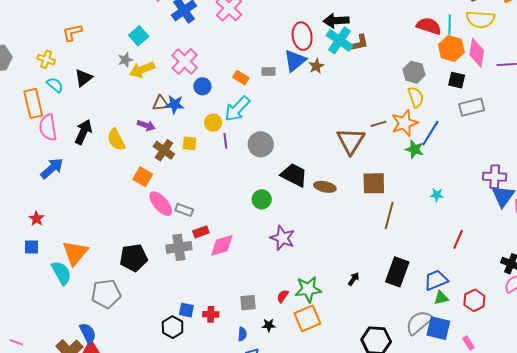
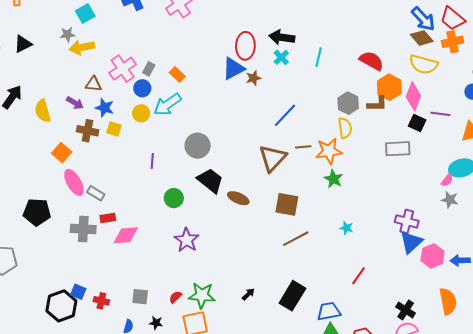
cyan line: (450, 25) -> (319, 57), moved
cyan cross: (340, 40) -> (281, 57), size x0.6
brown L-shape: (359, 43) -> (377, 104), moved
pink cross: (185, 62) -> (123, 69), moved
gray rectangle: (269, 72) -> (149, 69), moved, turned -72
black square: (457, 80) -> (417, 123), moved
blue circle: (202, 86) -> (142, 88), moved
blue star: (175, 104) -> (105, 108), moved
blue line: (430, 133) -> (285, 115), moved
purple line: (225, 141) -> (152, 161), moved
gray circle: (261, 144) -> (198, 146), moved
brown cross: (164, 150) -> (88, 131), turned -35
brown line: (389, 215) -> (296, 239), turned 36
black pentagon: (134, 258) -> (37, 212), moved
black hexagon: (173, 327) -> (61, 306), size x1.4

